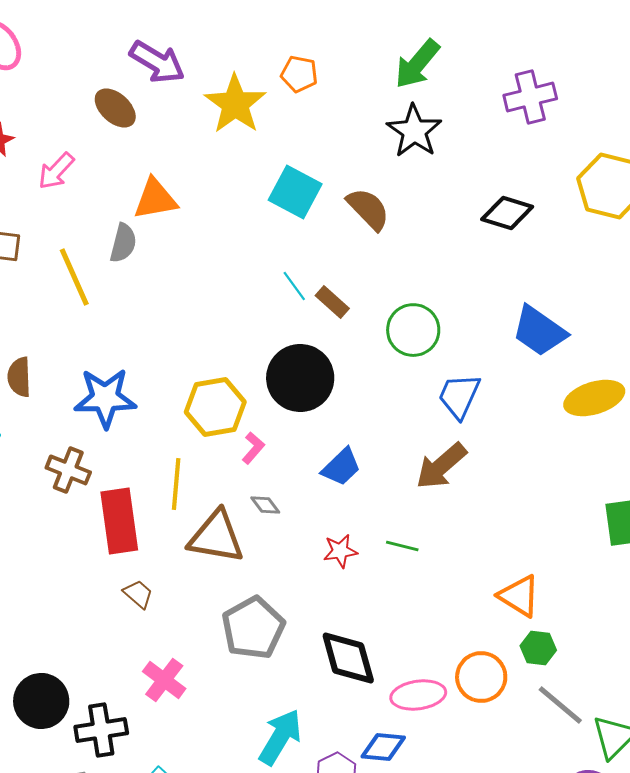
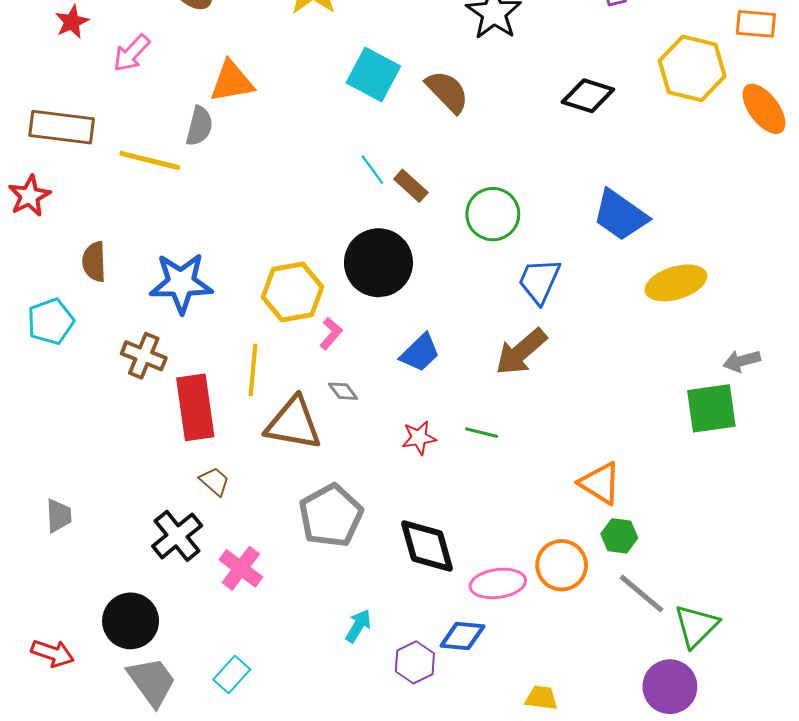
yellow line: (74, 277) -> (150, 160), turned -52
black circle: (41, 701) -> (131, 621), moved
black cross: (101, 730) -> (177, 536), moved, turned -30
cyan arrow: (280, 737) -> (358, 626), size x0.6

